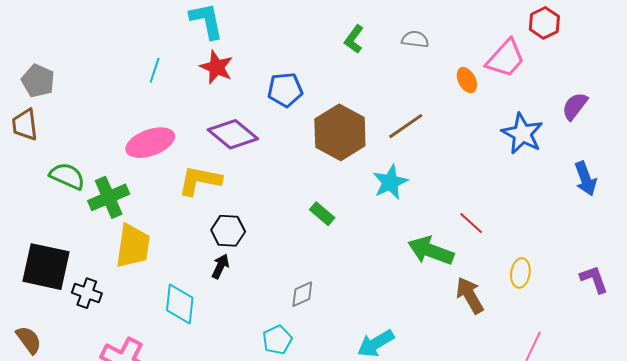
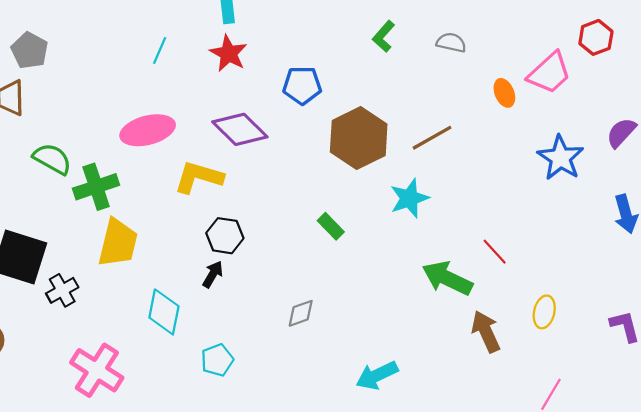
black cross: (87, 293) -> (62, 290), turned 36
cyan pentagon: (277, 340) -> (217, 360), moved

